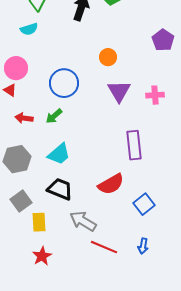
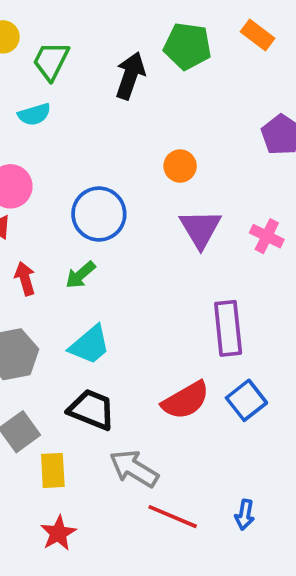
pink cross: (155, 95) -> (267, 236), turned 30
red arrow: (24, 118) -> (25, 279), turned 66
blue square: (144, 204) -> (246, 400), moved

